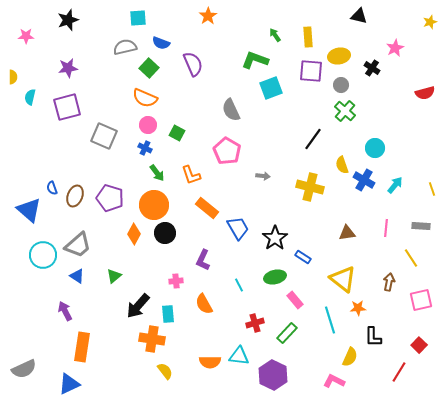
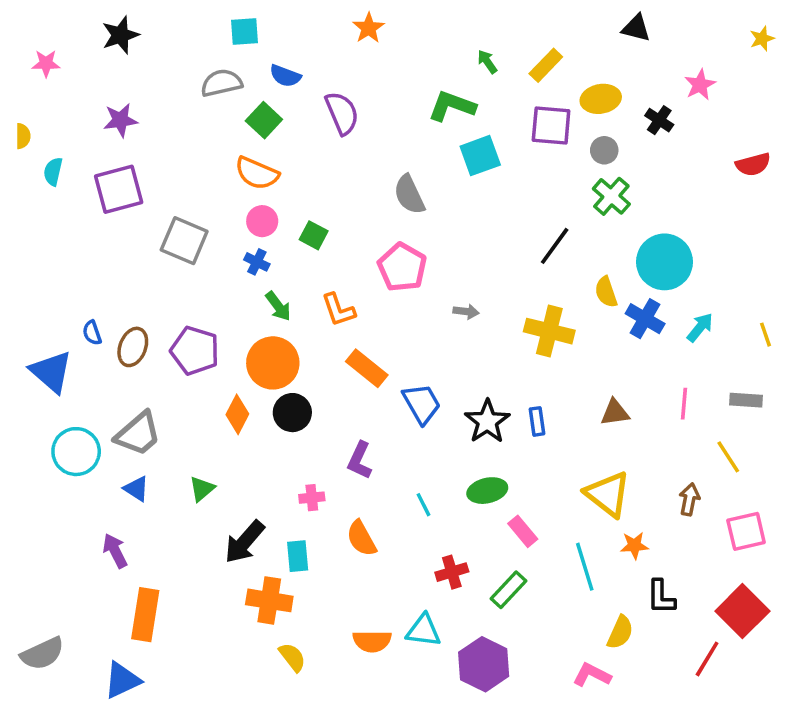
yellow rectangle: (308, 37) -> (546, 65), turned 48
cyan circle: (375, 148) -> (665, 262), size x1.6
blue rectangle: (303, 257) -> (537, 421), moved, turned 49
red square: (419, 345) -> (742, 611), size x1.8

